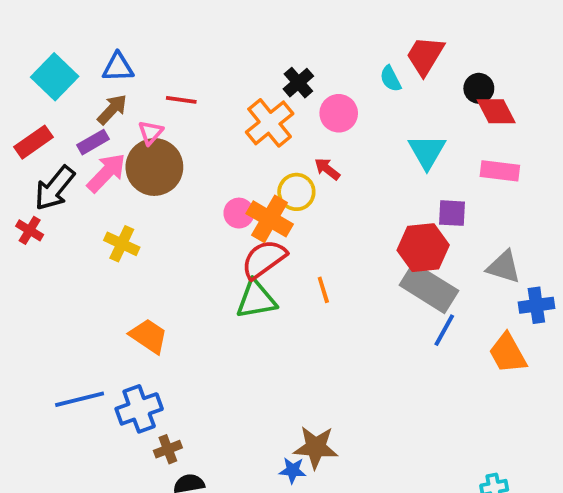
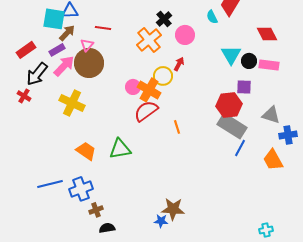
cyan square: (55, 77) -> (54, 19), moved, turned -35
black circle: (479, 88) -> (249, 61), moved
red arrow: (327, 169) -> (179, 64), turned 80
yellow cross: (122, 244) -> (72, 103), size x1.4
green triangle: (256, 299) -> (120, 149), moved

